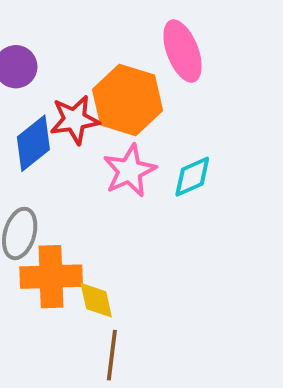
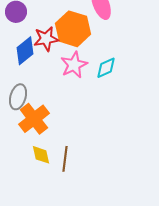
orange cross: (51, 277) -> (34, 119), turned -36
yellow diamond: (96, 300) -> (41, 155), moved

